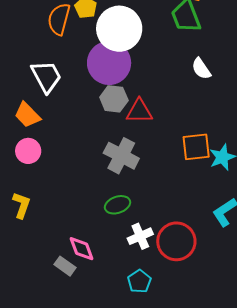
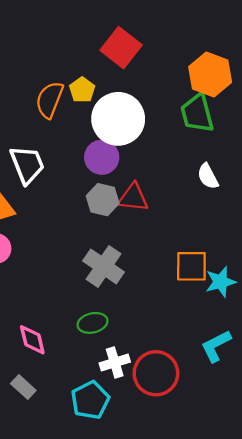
purple circle: (109, 63) -> (102, 157), size x0.7
red triangle: (139, 111) -> (133, 198), moved
pink diamond: (82, 249) -> (32, 340), moved
cyan pentagon: (139, 281) -> (90, 400), moved, size x1.4

